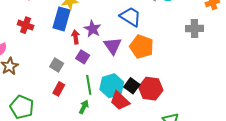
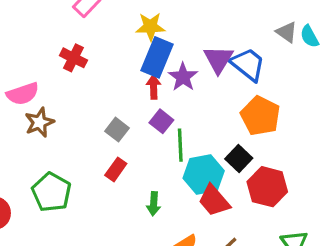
blue rectangle: (61, 19) -> (157, 57), moved
purple triangle: (113, 46) -> (218, 59), moved
green line: (89, 85) -> (180, 145), moved
black square: (132, 86) -> (239, 158), moved
green arrow: (84, 107) -> (154, 204), turned 152

